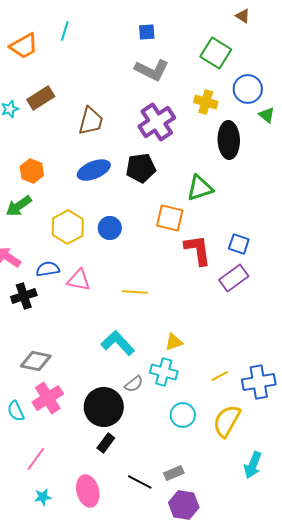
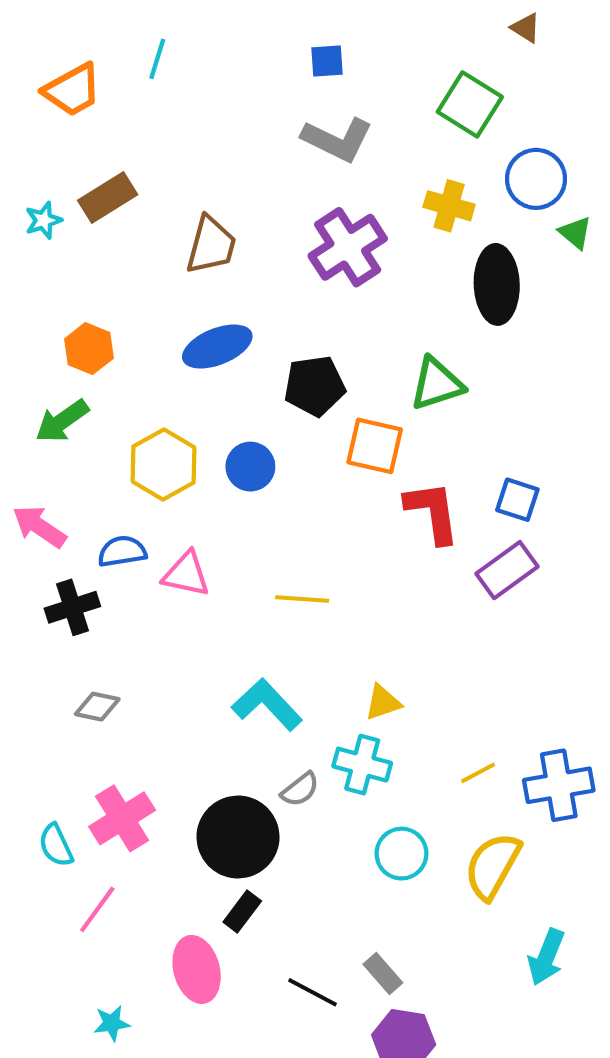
black pentagon: (141, 168) -> (315, 386), moved
gray diamond: (36, 361) -> (97, 707), moved, size x0.7
pink line: (36, 459) -> (97, 909), moved
gray rectangle: (174, 473) -> (383, 974), turned 72
pink ellipse: (88, 491) -> (197, 969), moved

